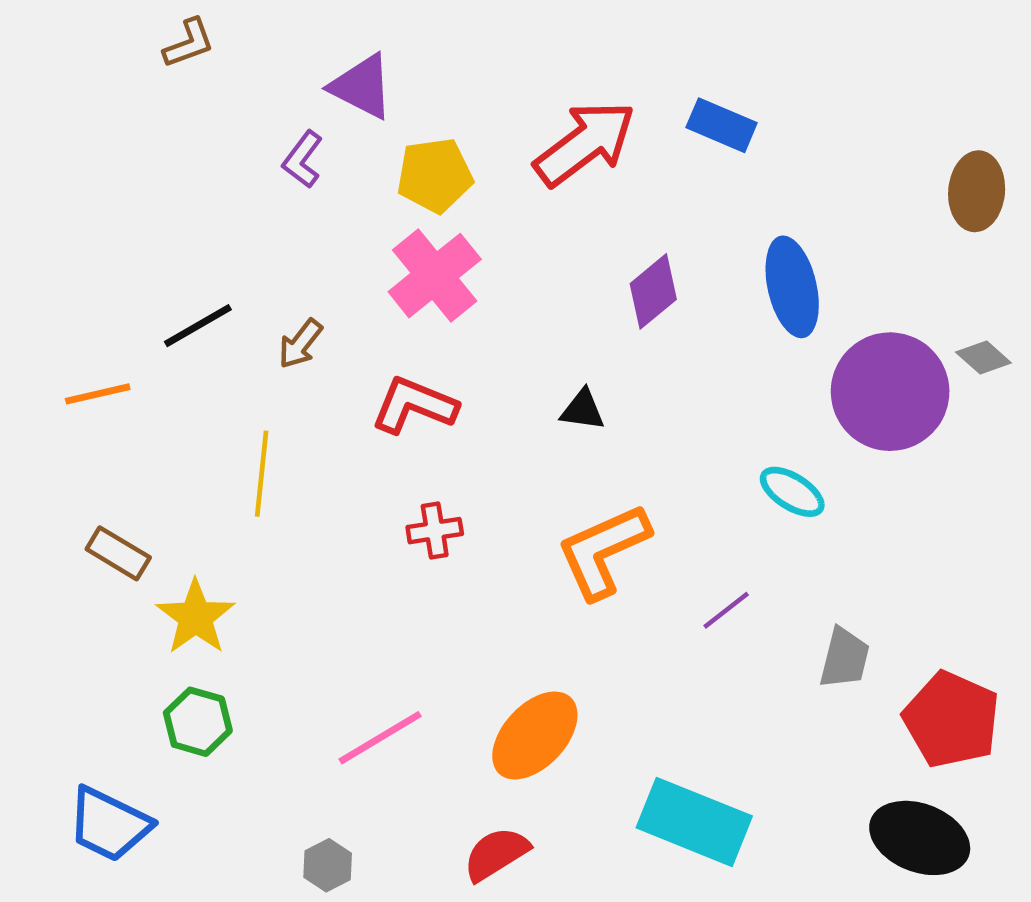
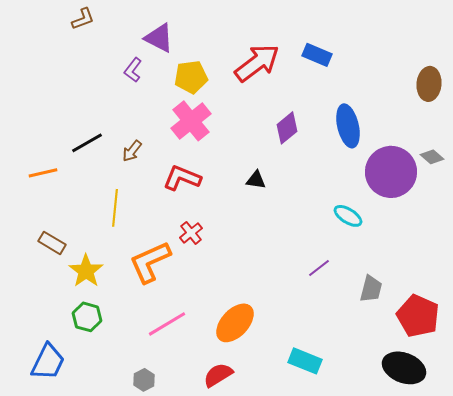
red cross: (435, 531) -> (191, 233), turned -30
orange L-shape: (603, 551) -> (150, 262), moved
cyan rectangle: (694, 822) -> (305, 361), size x0.7
blue trapezoid: (109, 824) -> (48, 362), turned -90

